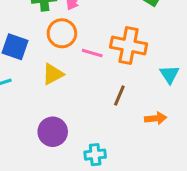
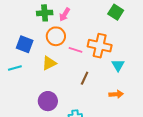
cyan triangle: (169, 74) -> (118, 65), moved
brown line: (119, 95) -> (85, 78), moved

